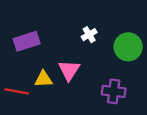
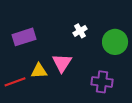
red line: (17, 91) -> (15, 82), turned -30

